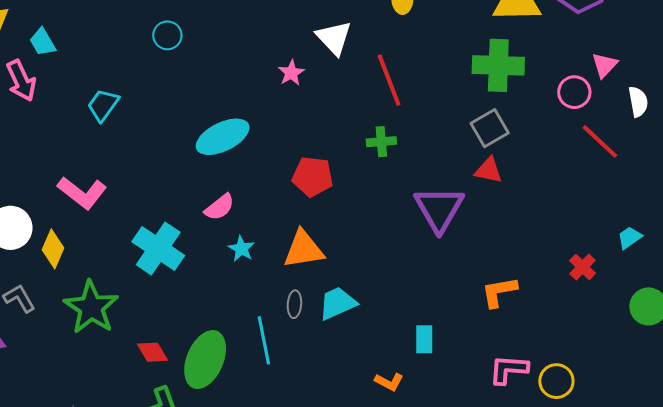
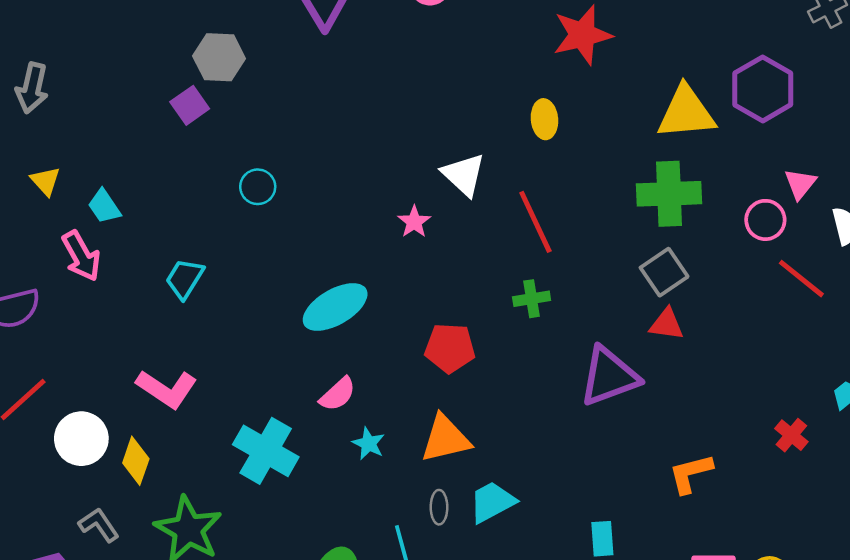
purple triangle: (439, 209) -> (609, 376), turned 44

